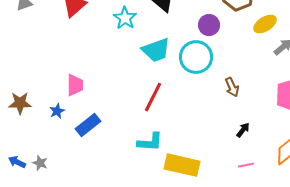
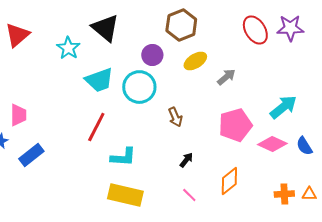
yellow ellipse: (265, 24) -> (195, 61), moved
cyan L-shape: (150, 142) -> (123, 157), moved
pink line: (246, 165) -> (189, 195), turned 56

